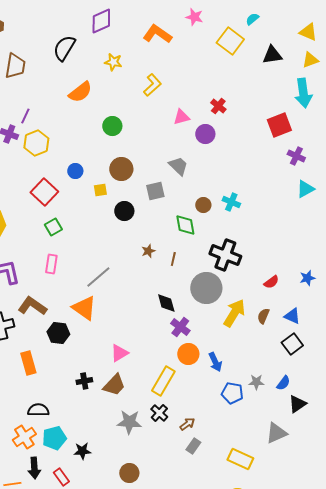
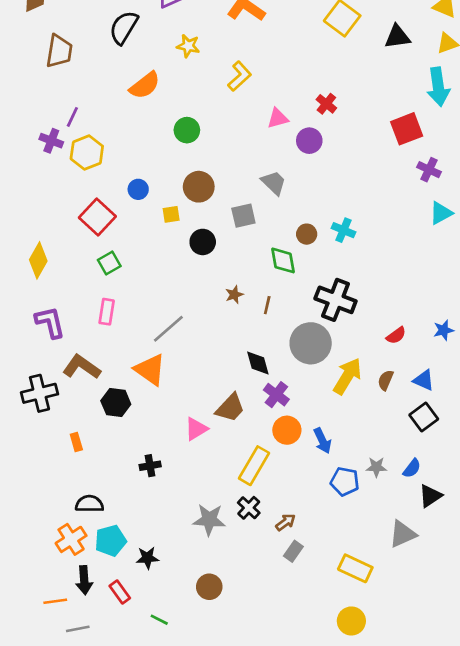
orange rectangle: (28, 363) -> (76, 442), size x0.6
brown trapezoid: (114, 385) -> (230, 408), moved

